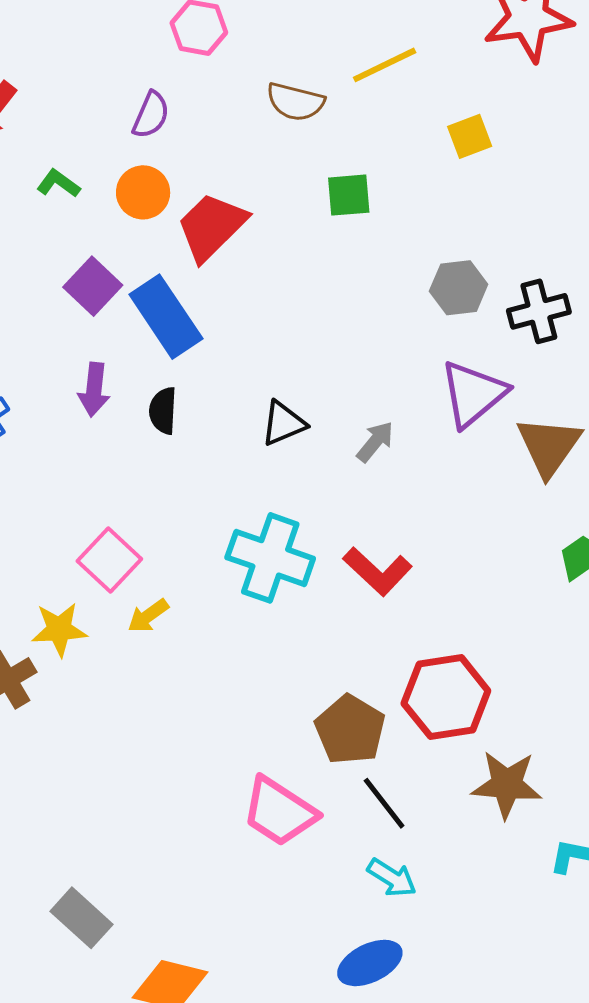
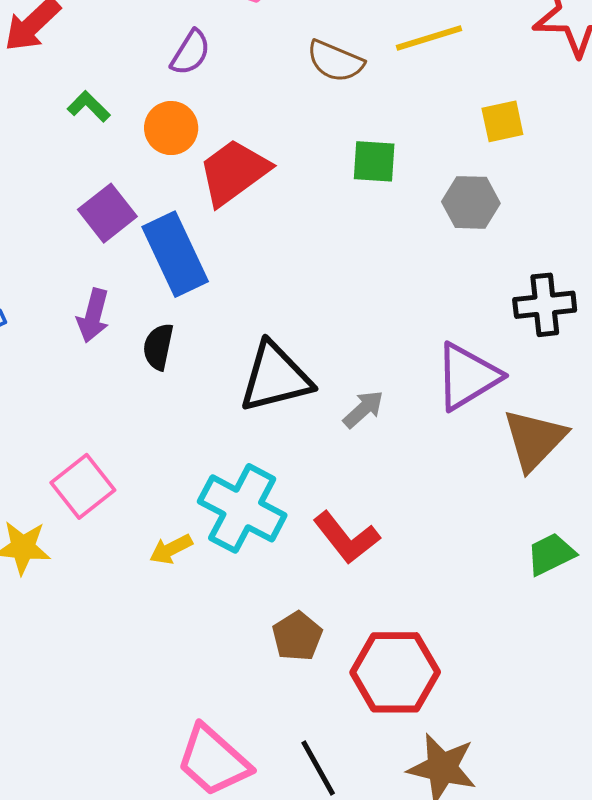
gray hexagon: (459, 288) -> (471, 202), moved
black triangle: (283, 423) -> (275, 377), size x1.6
yellow arrow: (148, 616) -> (171, 549), moved
brown pentagon: (350, 730) -> (297, 636), moved, size x0.7

